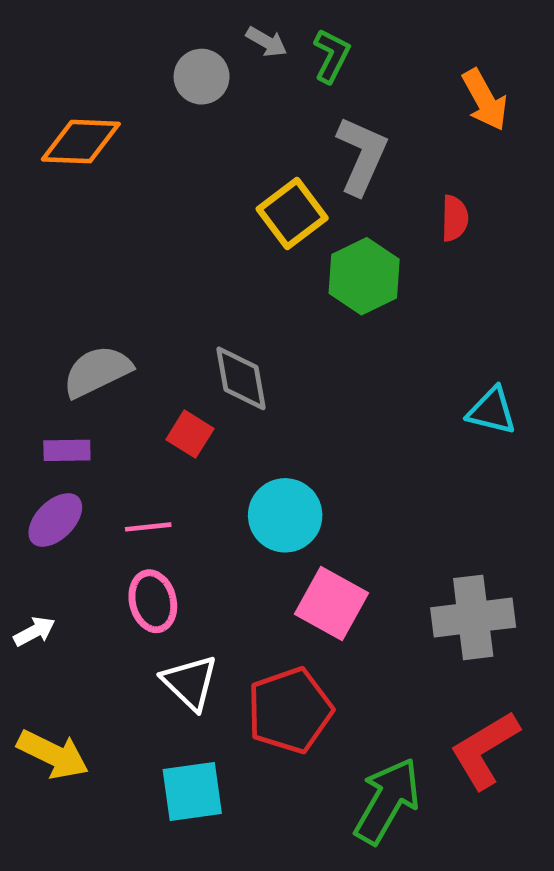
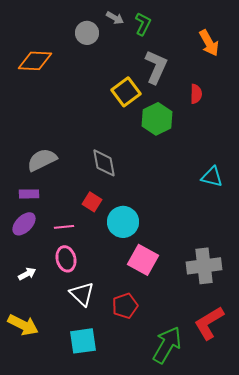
red square: (190, 434) -> (92, 202), moved
white arrow: (34, 631) -> (27, 274), moved
red pentagon: (290, 710) -> (125, 306), size x0.7

